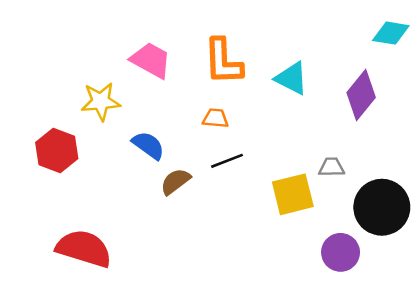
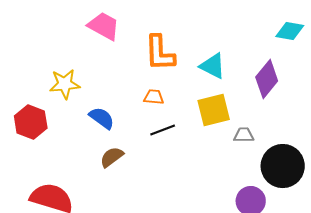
pink trapezoid: (151, 60) -> (104, 26), moved
brown semicircle: (175, 181) -> (112, 157), moved
yellow square: (293, 194) -> (214, 110), moved

